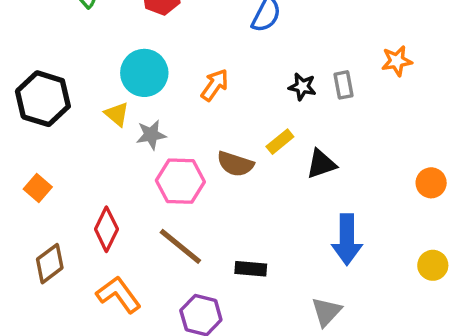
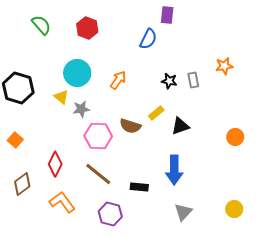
orange circle: (431, 183) -> (235, 137), moved
blue arrow: (347, 240) -> (174, 170), moved
yellow circle: (433, 265) -> (234, 209), moved

